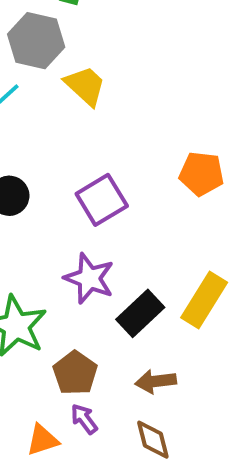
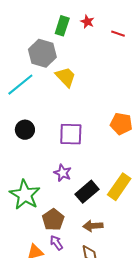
purple square: (102, 200) -> (71, 134), turned 30
purple star: (89, 278) -> (63, 173), size x0.7

